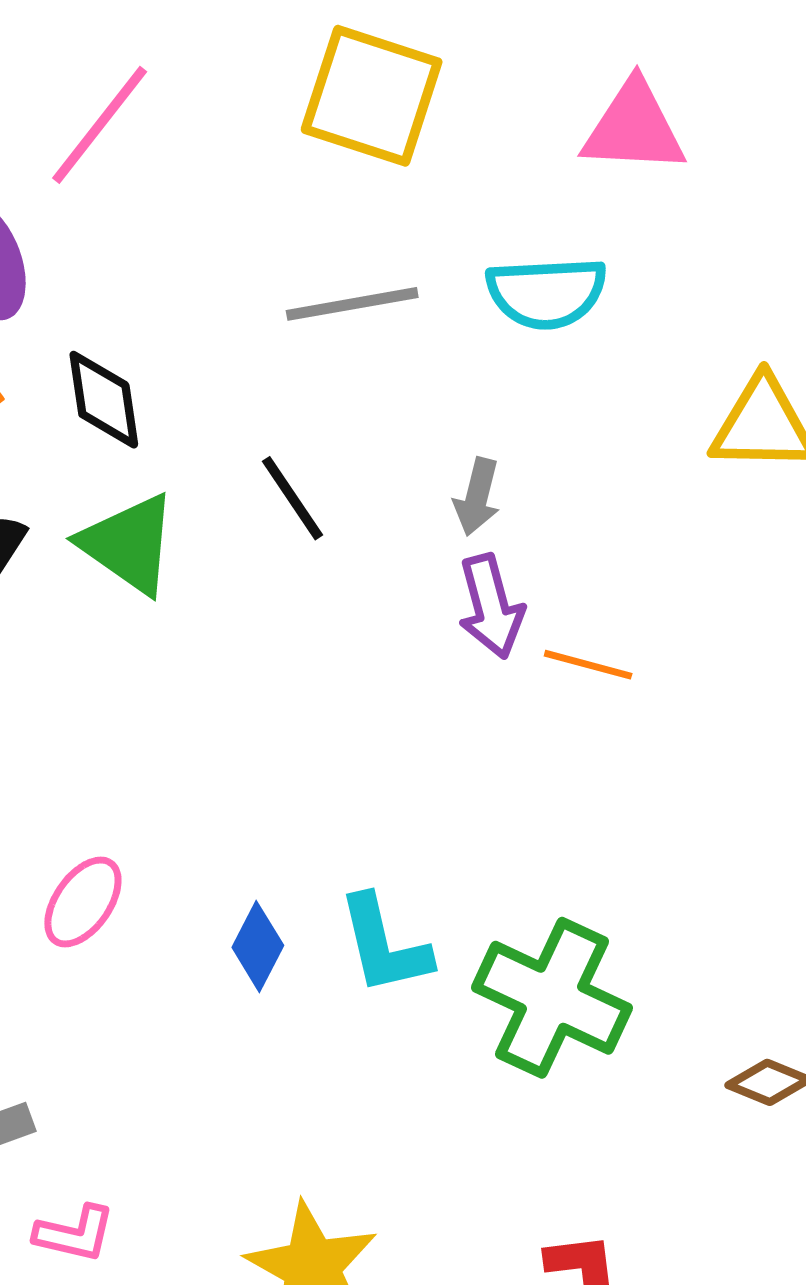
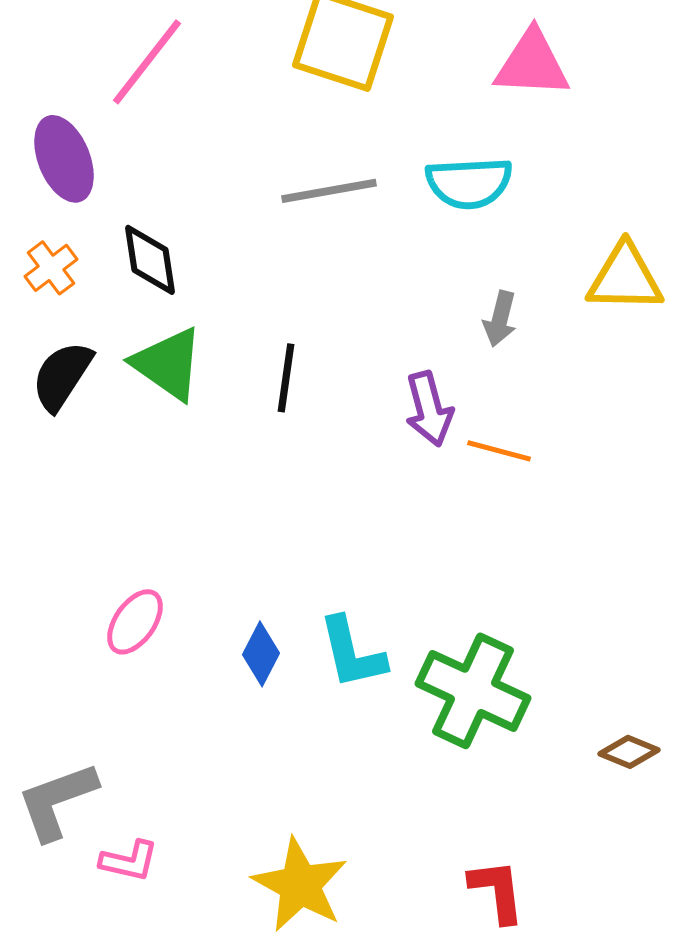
gray arrow: (477, 497) -> (500, 319), moved
black line: (292, 498) -> (286, 378), moved, turned 42

